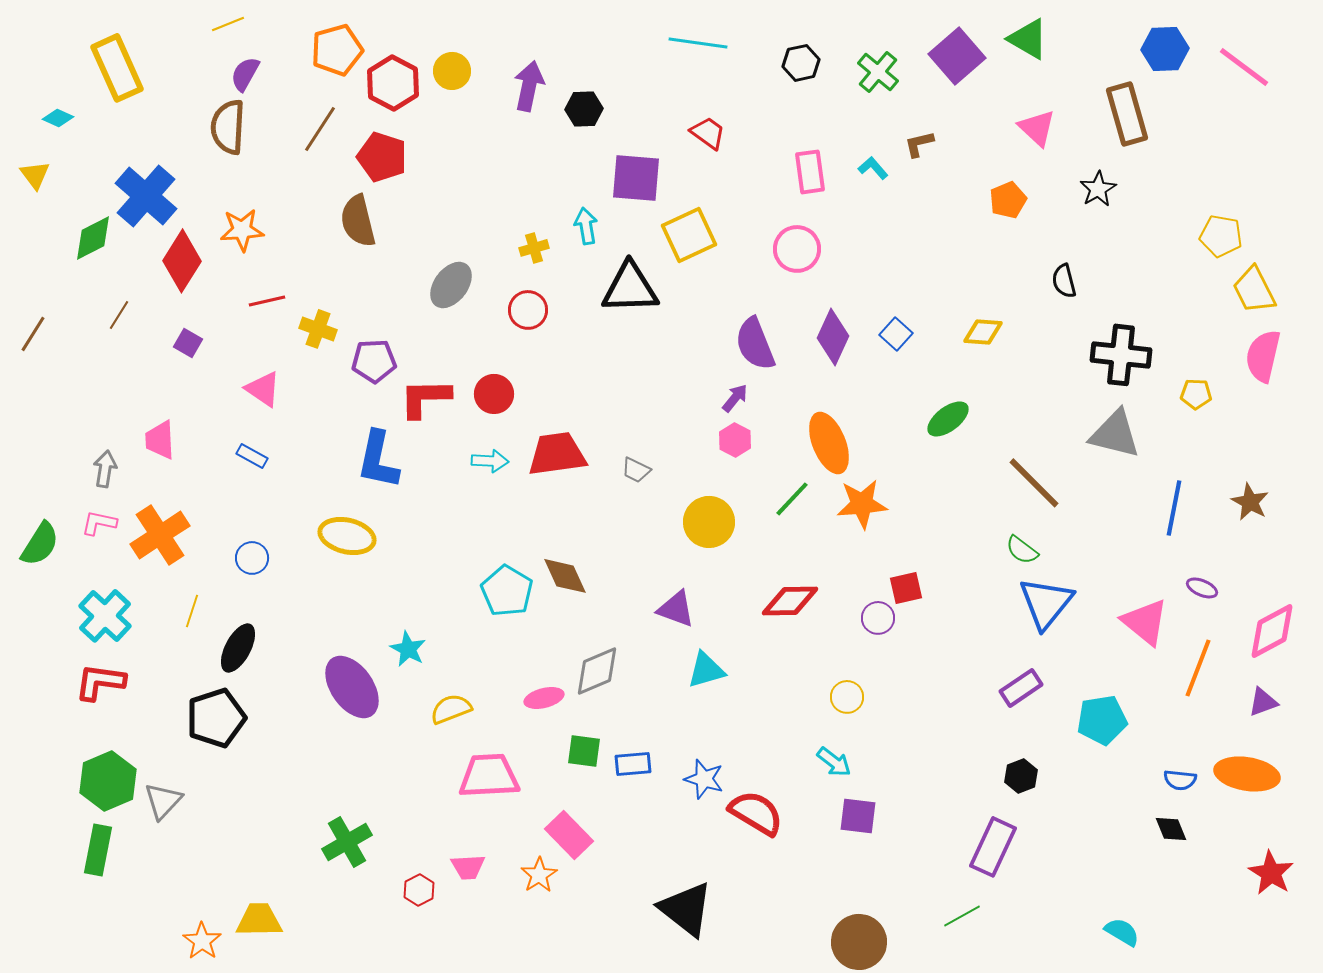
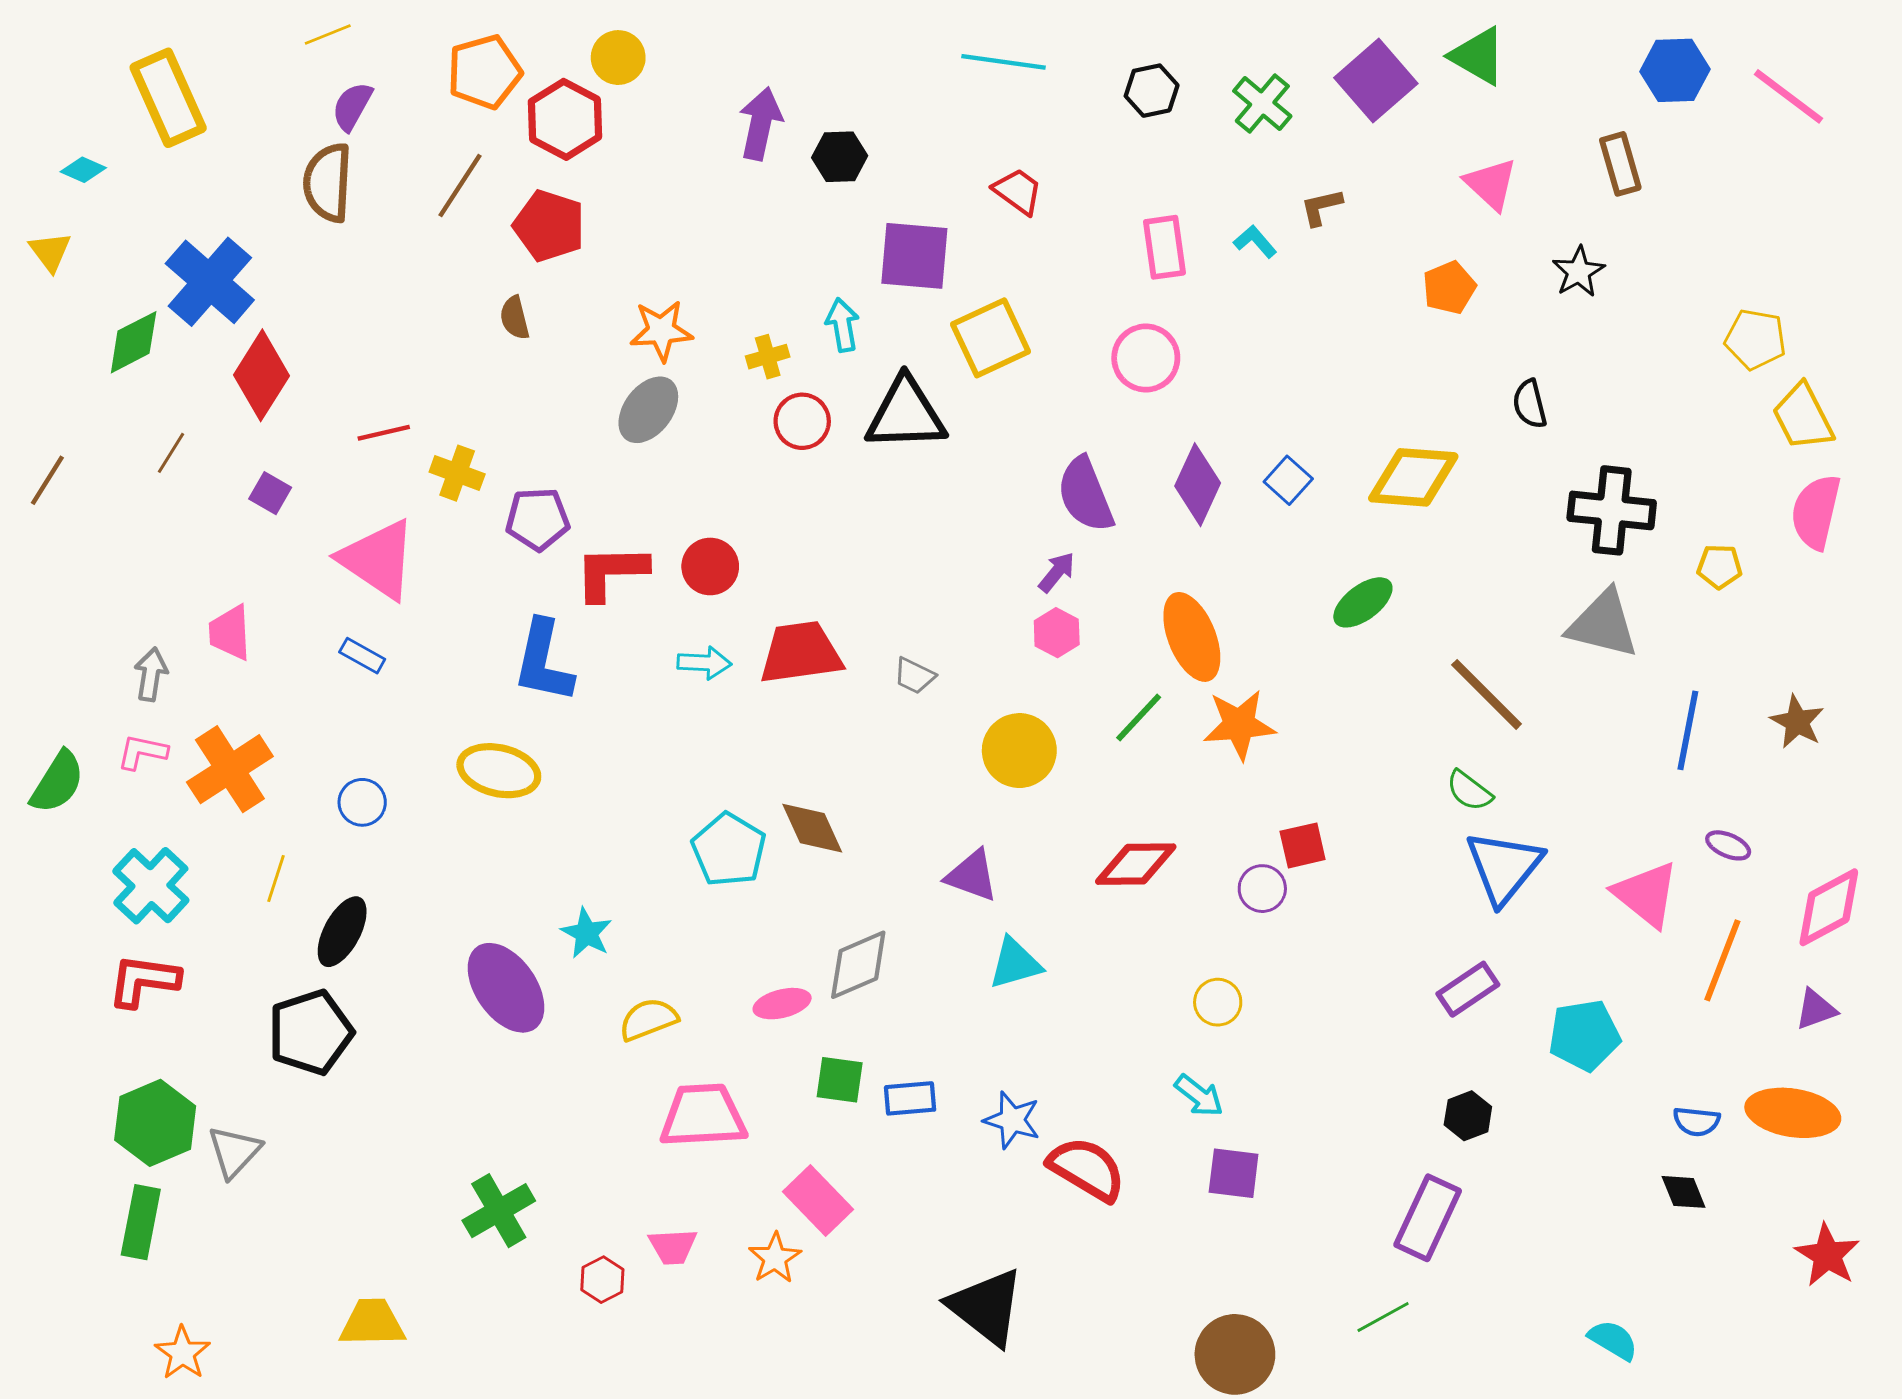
yellow circle: (452, 71) -> (618, 58), moved
brown rectangle: (1127, 114) -> (1620, 164), size x0.7
brown semicircle: (358, 221) -> (515, 318), size x0.6
orange star: (242, 230) -> (661, 331), moved
red circle: (528, 310) -> (802, 421), moved
yellow diamond: (983, 332) -> (1413, 477), size x1.6
pink triangle: (263, 389) -> (378, 559), size x1.6
orange star: (202, 941) -> (182, 1353), moved

